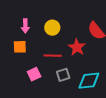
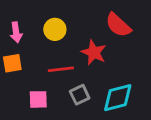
pink square: (34, 74) -> (38, 99), turned 32

